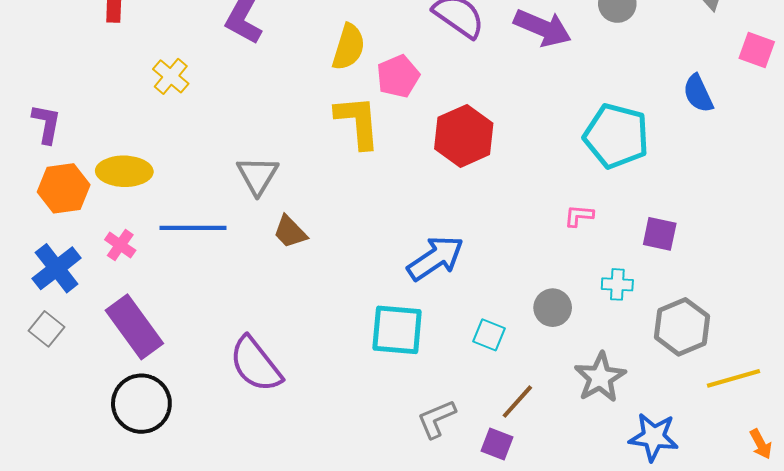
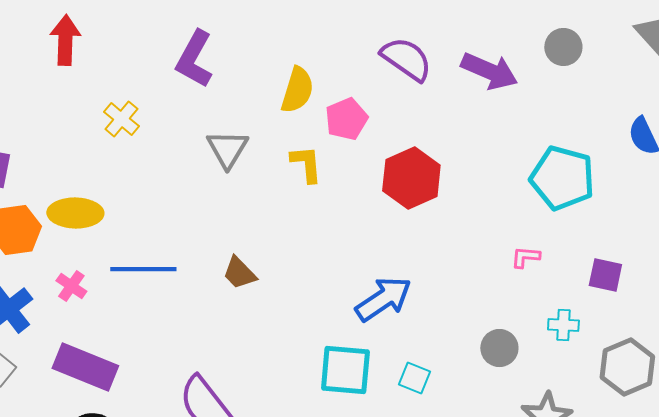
yellow L-shape: (358, 122) -> (306, 164), size x0.7
gray triangle: (258, 175) -> (227, 149), moved
purple rectangle: (134, 327) -> (85, 367), turned -32
cyan square: (489, 335) -> (414, 378), moved

